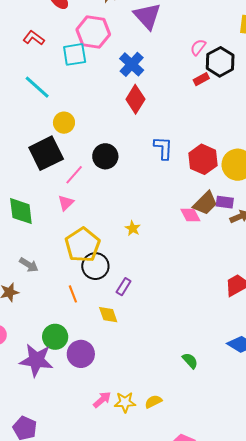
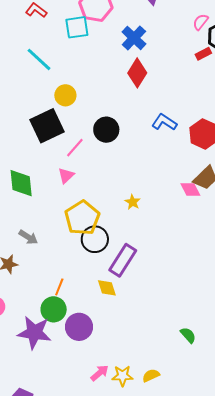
blue L-shape: (163, 148) -> (164, 122), turned -60
purple rectangle: (124, 287) -> (123, 260), size x1.8
orange line: (73, 294) -> (59, 287), moved, turned 42

